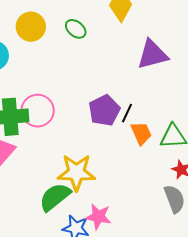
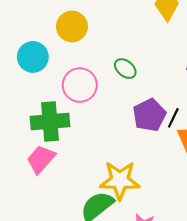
green ellipse: (76, 29) -> (125, 69), moved
pink circle: (38, 111) -> (80, 85), moved

